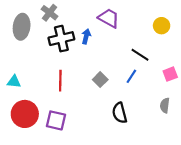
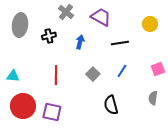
gray cross: (50, 13) -> (66, 12), moved
blue arrow: (86, 36) -> (80, 42), moved
black cross: (61, 39) -> (49, 36), moved, size x0.6
black line: (140, 55) -> (120, 43), moved, turned -42

